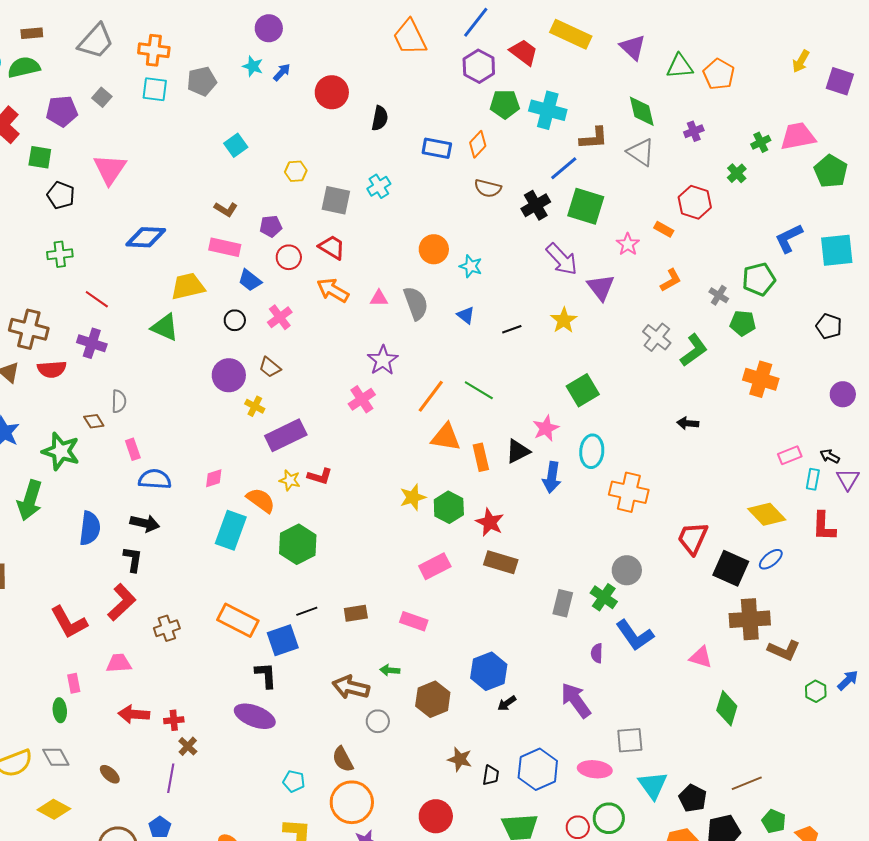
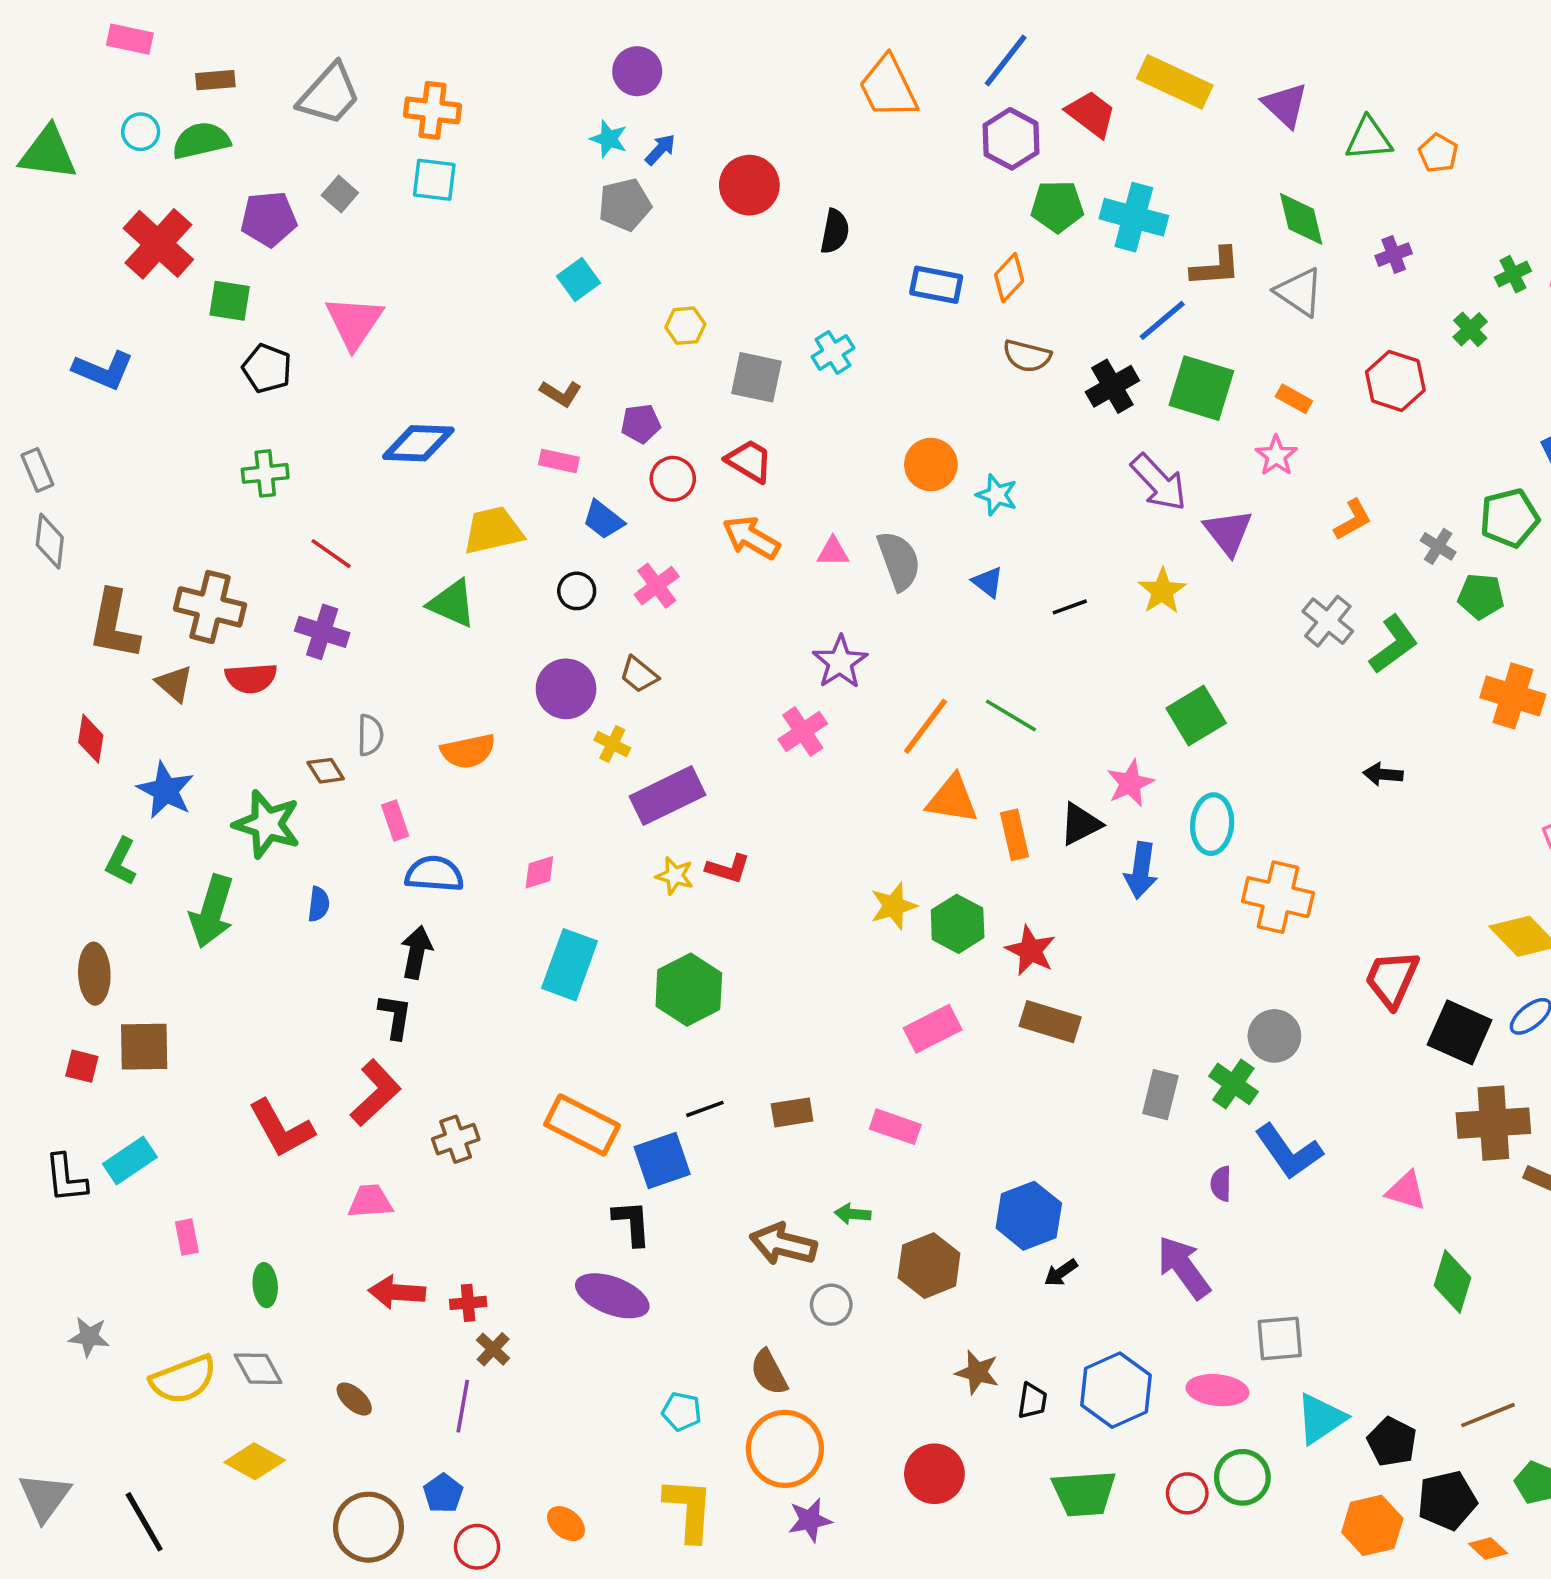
orange pentagon: (719, 74) -> (1438, 153), size x0.7
gray pentagon: (202, 81) -> (625, 205), moved
orange rectangle: (664, 229) -> (1294, 399), moved
pink rectangle: (225, 247) -> (559, 461), size x0.7
orange semicircle: (261, 500) -> (468, 751), moved, turned 132
black arrow: (145, 523) -> (416, 952), turned -92
blue semicircle: (90, 528) -> (319, 904), moved, size x0.6
pink rectangle: (74, 683) -> (187, 1237), moved
cyan triangle: (653, 785) -> (1321, 1419), turned 32

